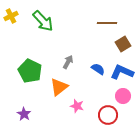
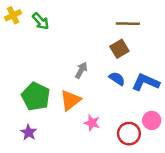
green arrow: (43, 21) -> (41, 21), moved, size x0.7
brown square: (123, 44) -> (119, 49), moved
green pentagon: (30, 71) -> (36, 97), moved
pink circle: (123, 96) -> (152, 120), moved

